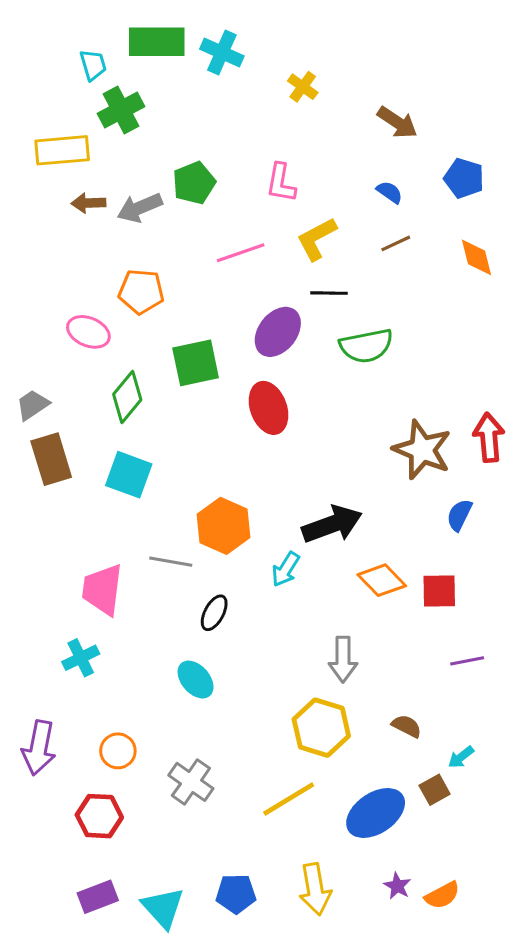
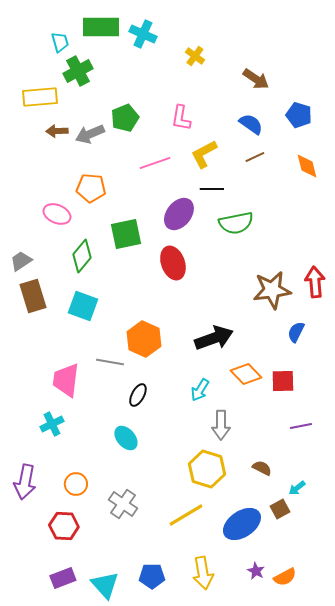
blue semicircle: (390, 192) -> (251, 124), size x1.4
brown star: (422, 450) -> (272, 290), turned -30
cyan arrow: (286, 569) -> (200, 390), moved

